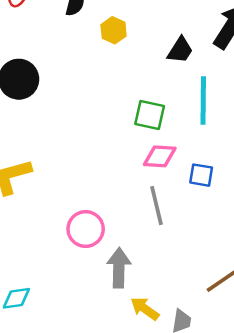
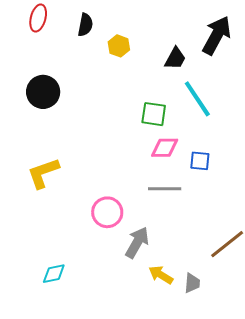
cyan line: (203, 101) -> (197, 99), turned -30
gray line: (156, 206) -> (165, 189), turned -72
gray arrow: (119, 268) -> (137, 242), turned 32

